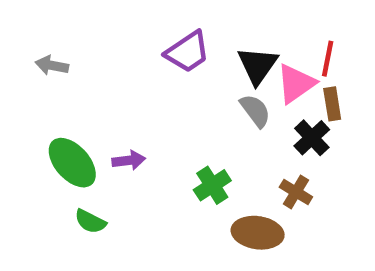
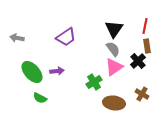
purple trapezoid: (188, 52) -> (66, 37), moved
gray arrow: (52, 65) -> (17, 38), moved
pink triangle: (296, 84) -> (114, 67), moved
brown cross: (296, 192) -> (142, 94), moved

